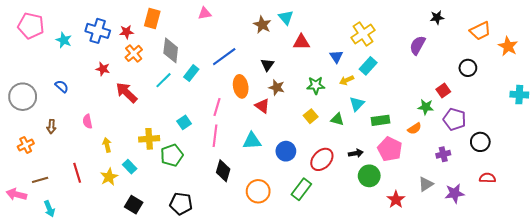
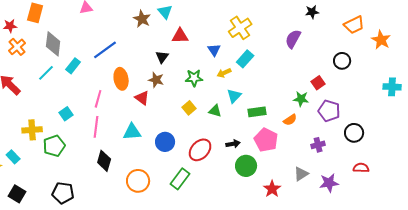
black triangle: (267, 65) -> (162, 57), moved

